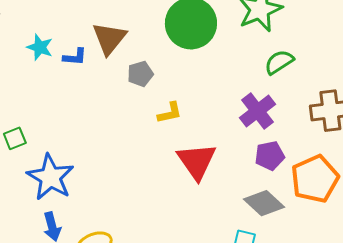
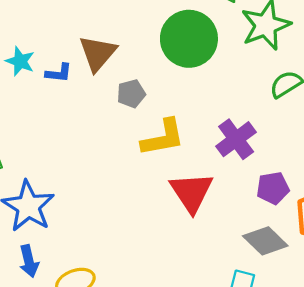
purple cross: (258, 111) -> (236, 139), moved
yellow L-shape: (170, 113) -> (163, 138), size x1.6

